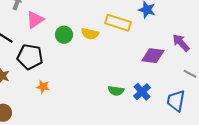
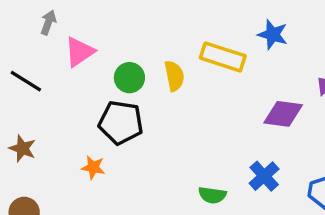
yellow semicircle: (90, 34) -> (174, 76), turned -114
black pentagon: (30, 57) -> (121, 123), moved
green semicircle: (116, 91) -> (212, 195), moved

